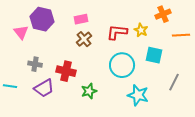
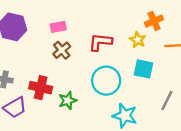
yellow star: (141, 30) -> (138, 40), moved
green star: (89, 91) -> (68, 100), moved

